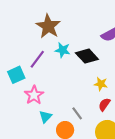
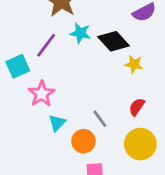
yellow star: (101, 84) -> (134, 64), moved

